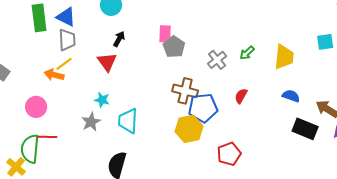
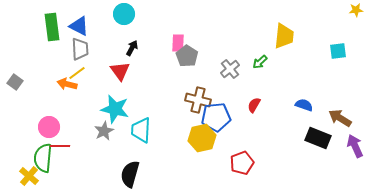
yellow trapezoid: (284, 57) -> (284, 36), moved
cyan star: (102, 100) -> (115, 109), size x1.8
pink circle: (36, 107) -> (49, 127), moved

